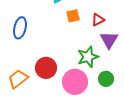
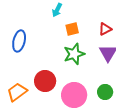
red triangle: (98, 20) -> (105, 29), moved
green star: (88, 57) -> (74, 54), moved

